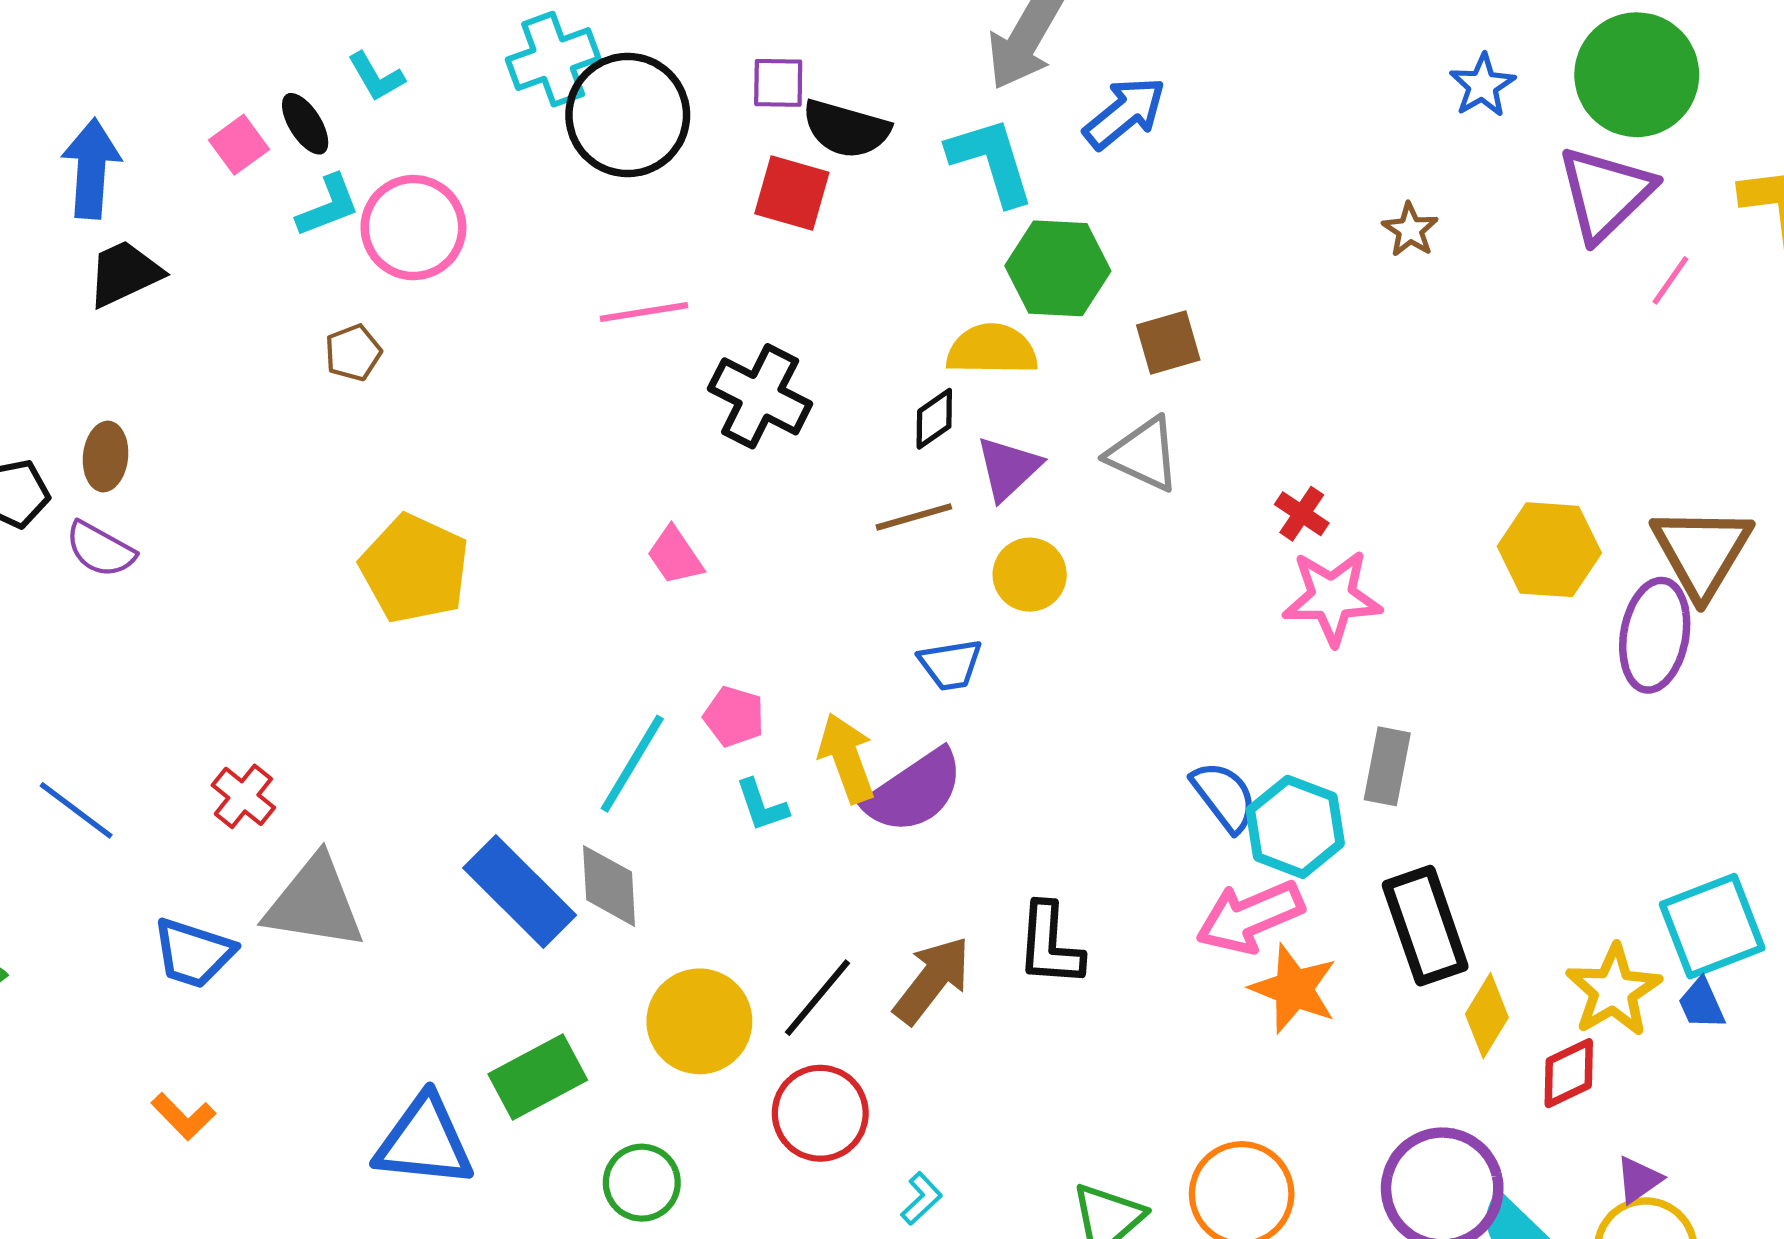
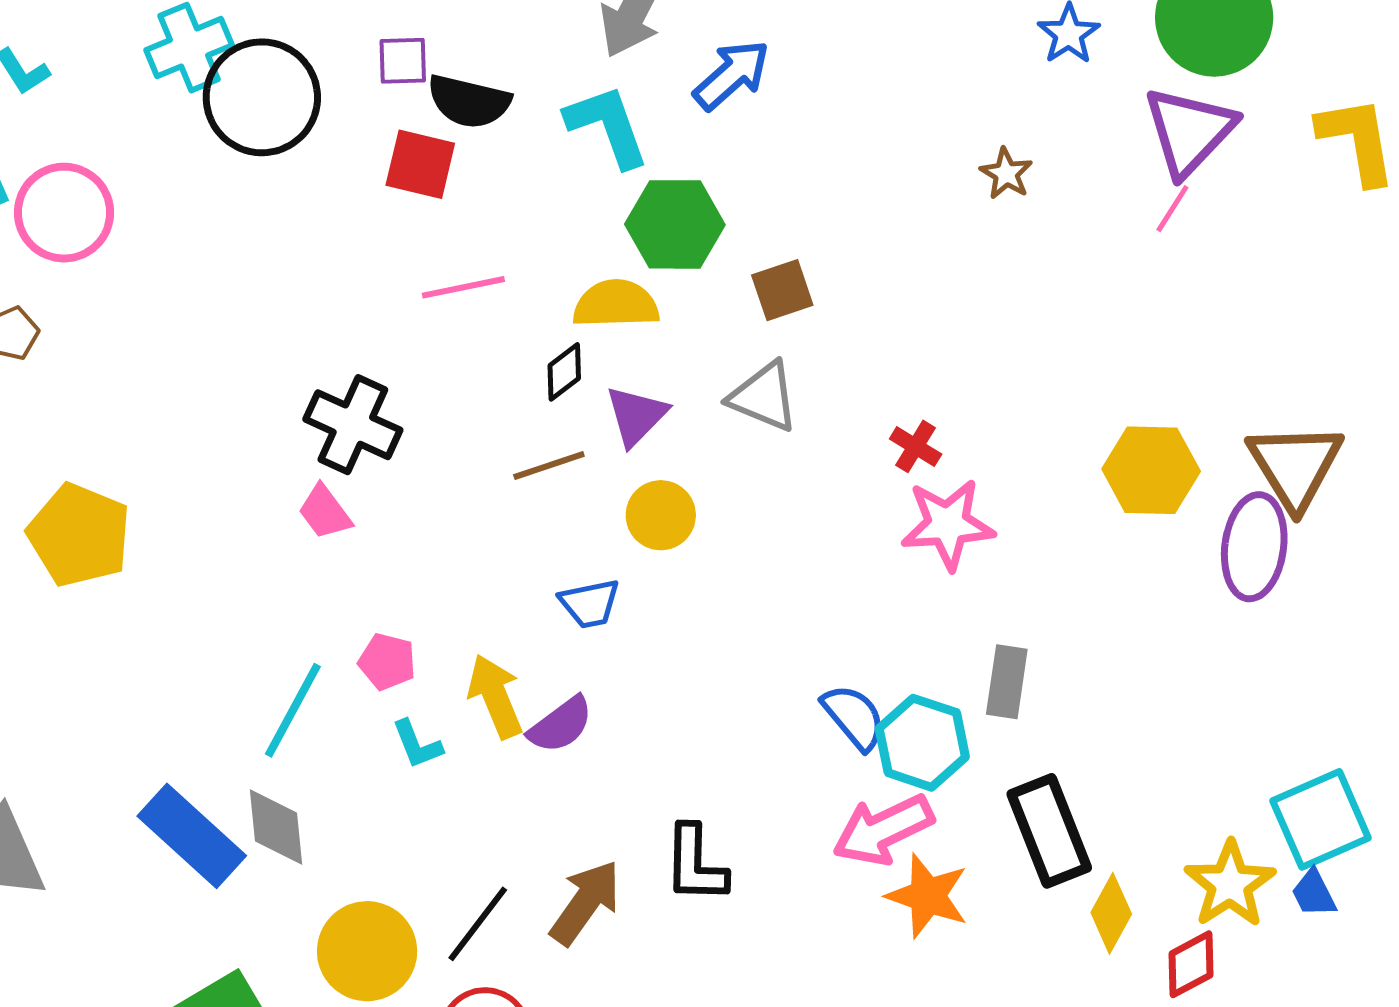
pink line: (1670, 280) -> (1172, 209), moved
pink line: (644, 312) -> (463, 287), moved
black cross: (760, 396) -> (353, 425), moved
purple semicircle: (914, 791) -> (561, 725), size x0.7

